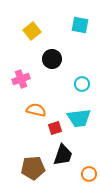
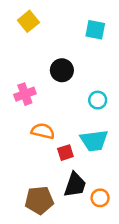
yellow square: (32, 31) -> (28, 21), moved
orange circle: (89, 174) -> (100, 198), moved

